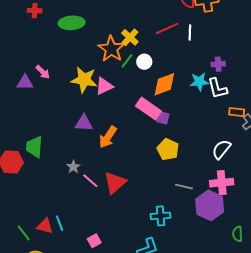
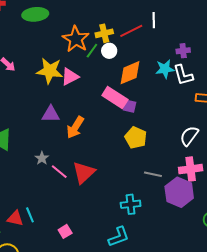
red line: (167, 28) -> (131, 31), moved
yellow cross: (130, 37) -> (104, 33), moved, turned 36

